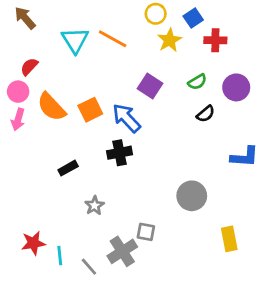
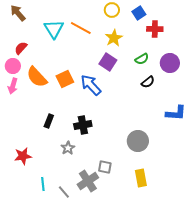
yellow star: (170, 40) -> (114, 38), moved
black cross: (119, 153) -> (83, 125), moved
black rectangle: (68, 168) -> (49, 121), turned -40
yellow rectangle: (229, 239) -> (141, 178), moved
red star: (33, 243) -> (23, 156), moved

